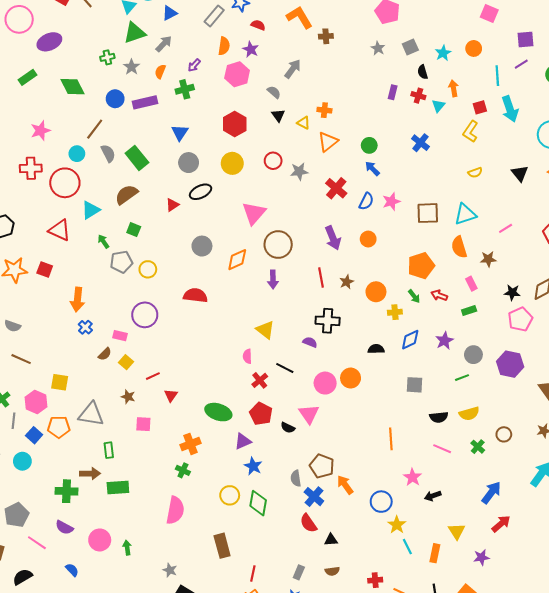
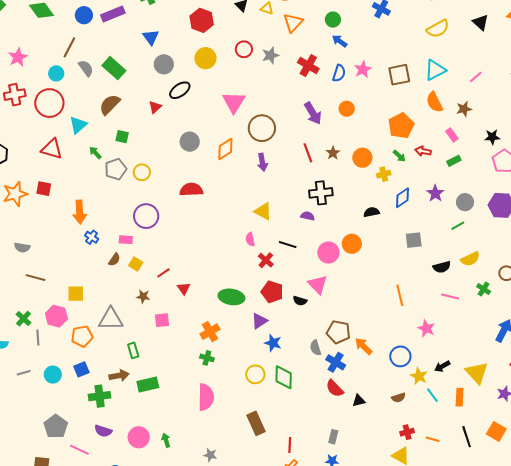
yellow semicircle: (475, 173) -> (438, 29), size x1.6
blue square: (34, 435) -> (81, 369), moved, turned 35
black arrow: (433, 496) -> (442, 366), moved
yellow triangle: (457, 531) -> (477, 373), size x1.4
brown semicircle: (332, 571) -> (398, 398), moved

